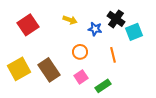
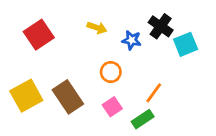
orange line: (113, 55) -> (154, 93), moved, turned 49

